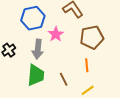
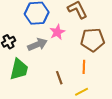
gray arrow: (38, 49) -> (37, 45), turned -126
green trapezoid: (36, 75) -> (19, 69), moved

